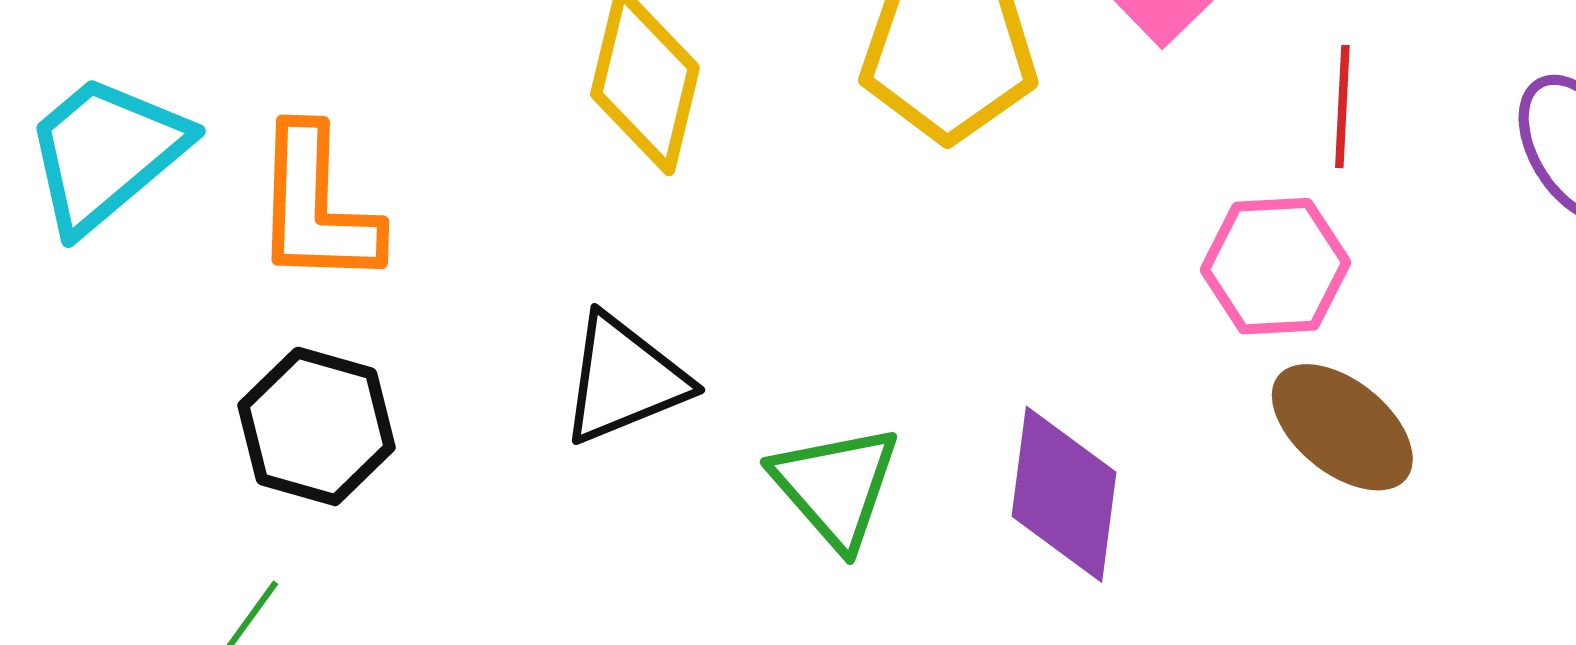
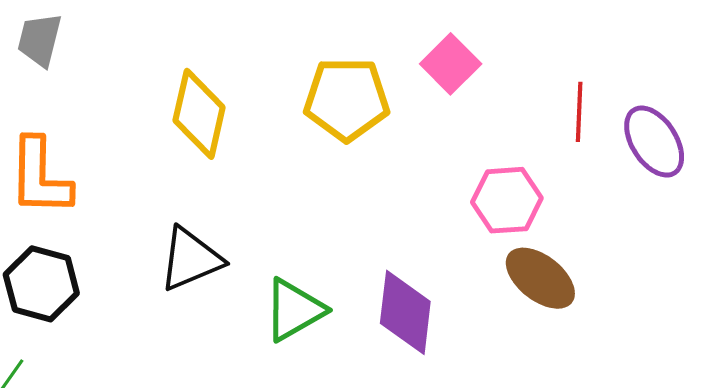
red line: (1342, 107) -> (579, 112), moved
green triangle: (836, 486) -> (294, 310), turned 42

